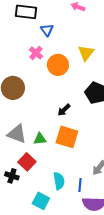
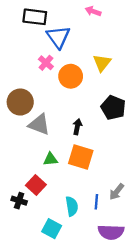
blue triangle: (47, 30) -> (58, 37), size x1.6
black arrow: (64, 110) -> (77, 127), turned 144
gray triangle: (17, 134) -> (39, 124), moved
blue line: (80, 185) -> (96, 202), moved

